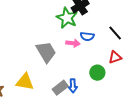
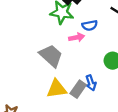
yellow triangle: (25, 82) -> (57, 89), moved

